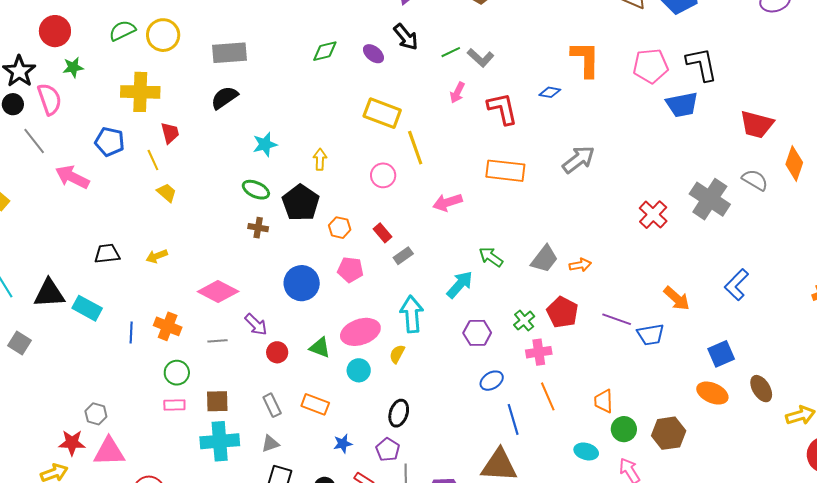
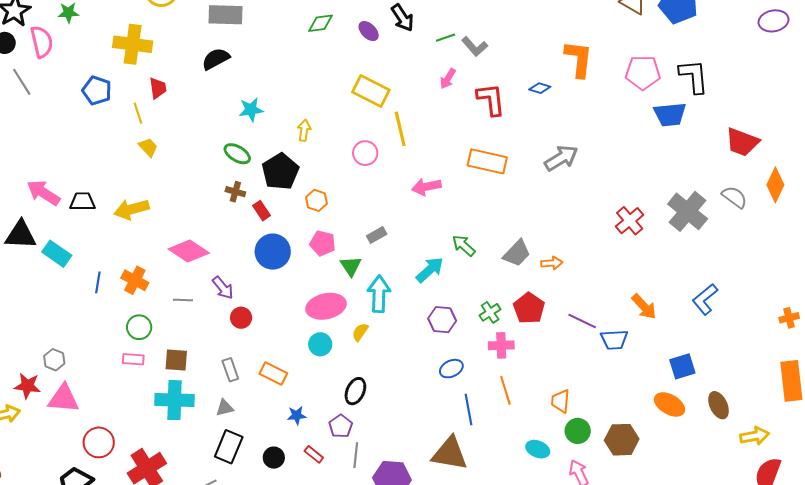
pink arrow: (72, 177) -> (43, 193), moved
red rectangle: (382, 233) -> (262, 211), moved
yellow arrow: (157, 256) -> (131, 209), size x1.6
green triangle: (320, 348) -> (351, 266), moved, turned 30

